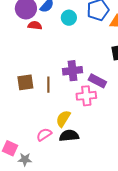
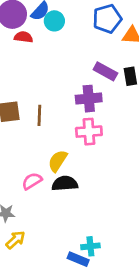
cyan circle: (69, 18) -> (54, 21), moved
purple cross: (73, 71) -> (89, 99), moved
purple rectangle: (97, 81) -> (105, 71), moved

